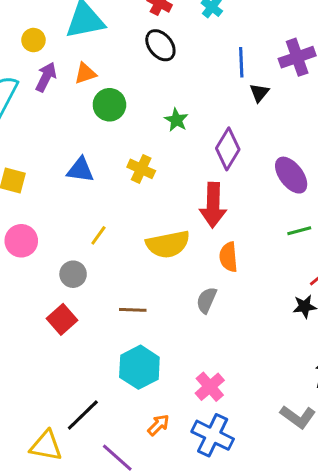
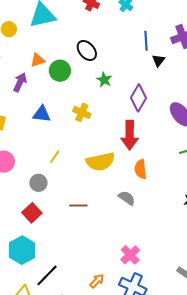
black ellipse: (160, 45) -> (87, 50), moved
orange triangle: (85, 73) -> (38, 60), moved
purple arrow: (46, 77) -> (20, 82), moved
gray semicircle: (206, 300) -> (127, 198), turned 102
cyan hexagon: (139, 367) -> (22, 250), moved

